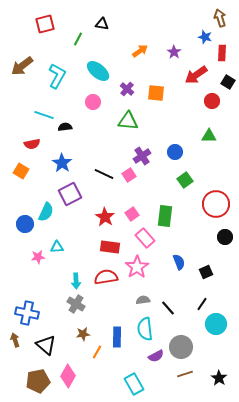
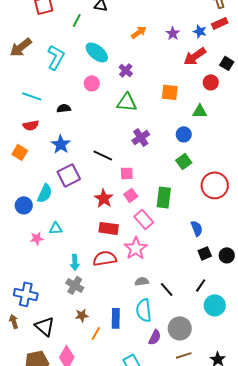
blue star: (205, 37) -> (200, 31), moved
red rectangle: (222, 53) -> (220, 23), moved, turned 63
orange square: (156, 93) -> (170, 92), moved
cyan line: (44, 115) -> (32, 96), moved
green triangle: (209, 136) -> (200, 111), moved
blue circle: (175, 152) -> (184, 134), moved
pink square: (129, 175) -> (127, 173), moved, turned 32
black circle: (225, 237) -> (227, 255), moved
blue semicircle: (179, 262) -> (197, 228), moved
purple semicircle: (156, 356) -> (155, 337), turned -35

